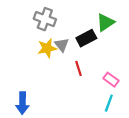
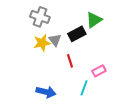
pink rectangle: (111, 80) -> (99, 71), turned -64
blue arrow: (22, 103) -> (46, 92), moved, turned -78
cyan line: (109, 103) -> (84, 88), moved

